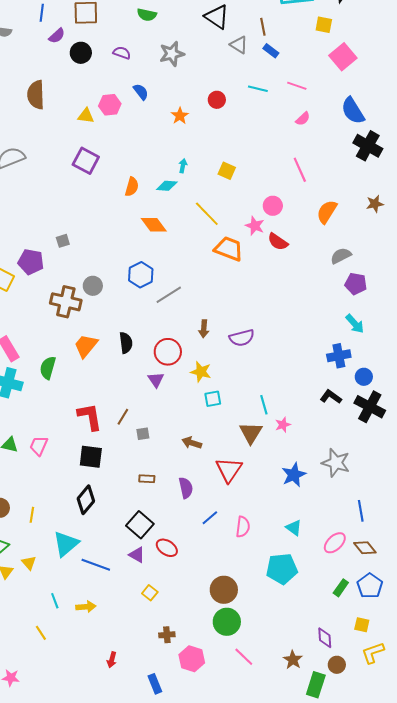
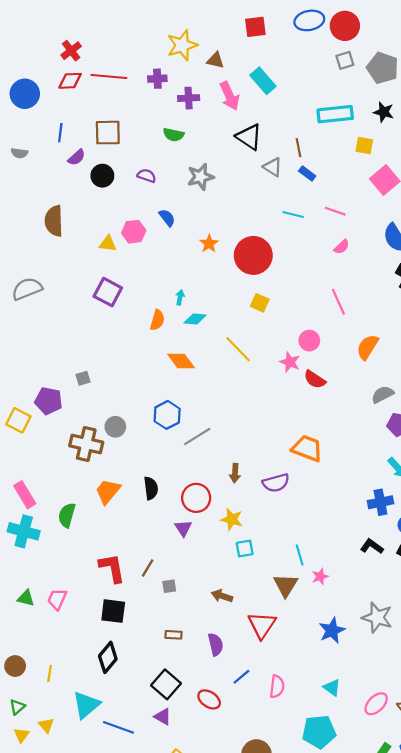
red circle: (217, 100) -> (253, 255), moved, size x2.0
cyan arrow: (183, 166) -> (180, 297), moved
orange trapezoid: (229, 249) -> (307, 448), moved
red ellipse: (167, 548) -> (209, 699), moved

